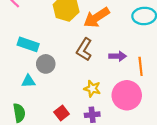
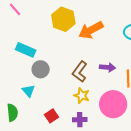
brown L-shape: (84, 49) -> (80, 72), moved
cyan triangle: (28, 81) -> (28, 91), moved, turned 48

